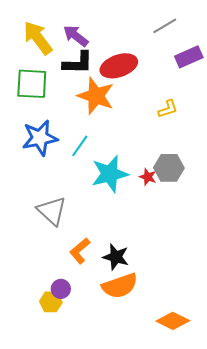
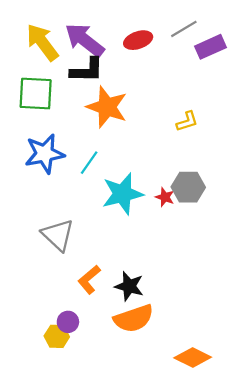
purple arrow: (76, 36) -> (85, 40), size x1.4
purple rectangle: (189, 57) -> (211, 47), moved
red ellipse: (119, 66) -> (138, 40), moved, size x0.7

